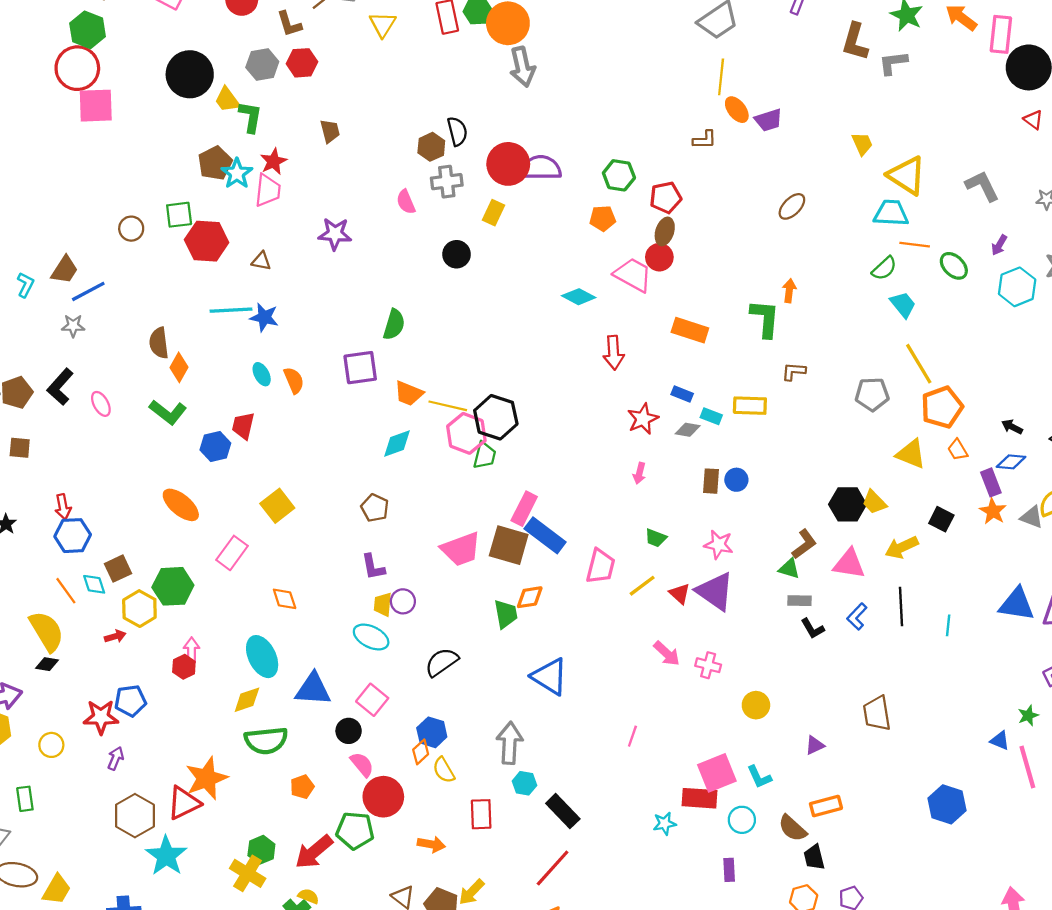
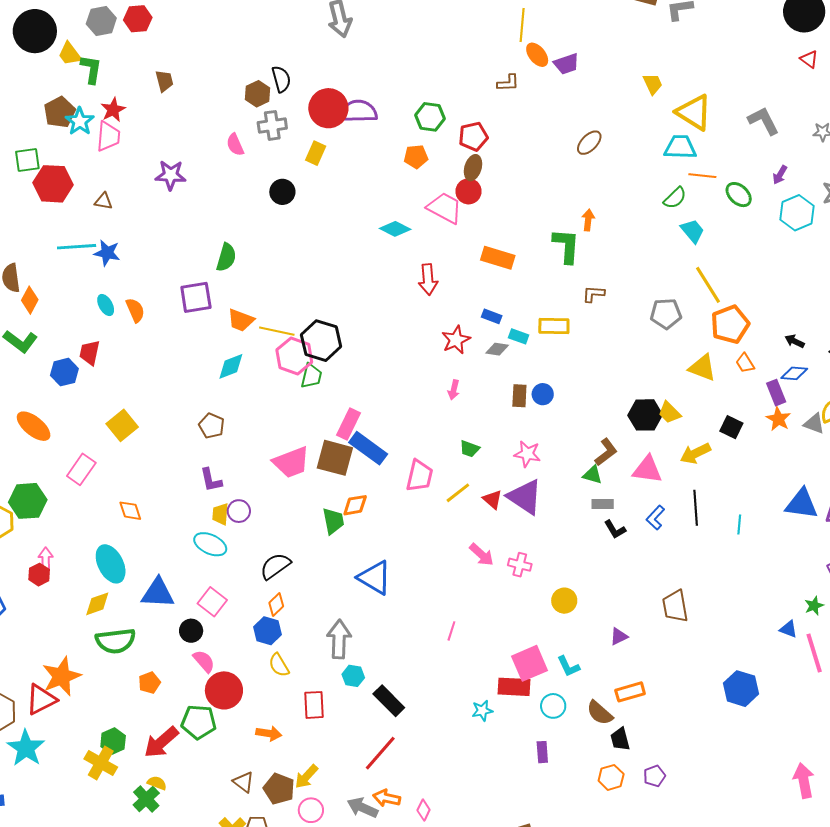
orange diamond: (421, 752) -> (276, 604), moved

